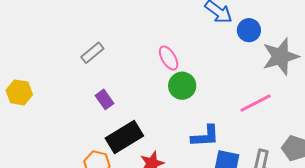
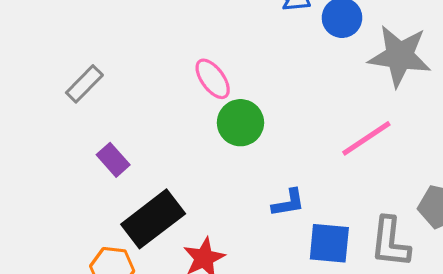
gray star: (281, 56) -> (400, 56), turned 30
blue L-shape: (205, 136) -> (288, 203), size x0.7

